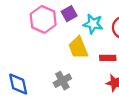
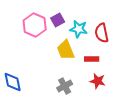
gray cross: (62, 81) -> (65, 86), moved

